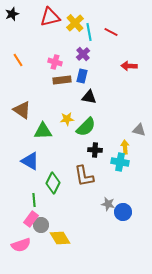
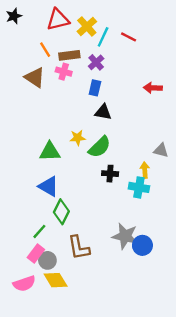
cyan line: (89, 32) -> (103, 37), turned 36
orange line: (18, 60) -> (45, 50), moved
red arrow: (129, 66) -> (153, 88), moved
brown rectangle: (62, 80) -> (69, 55), moved
brown triangle: (22, 110) -> (35, 77), moved
blue triangle: (30, 161) -> (49, 186), moved
brown L-shape: (84, 176) -> (79, 248), moved
green line: (34, 200) -> (39, 231), turned 48
gray star: (108, 204) -> (125, 236), size x1.6
yellow diamond: (60, 238) -> (56, 280), moved

